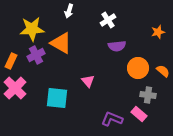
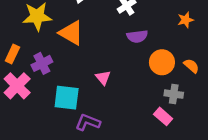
purple cross: (36, 55) -> (42, 63), moved
purple L-shape: (112, 119) -> (88, 122), moved

